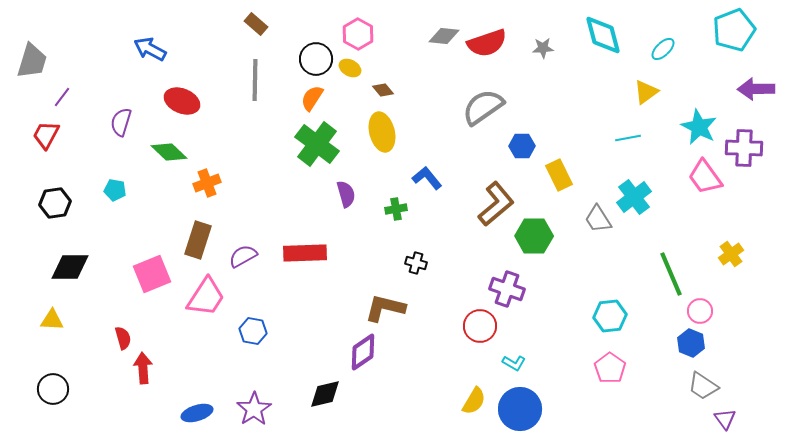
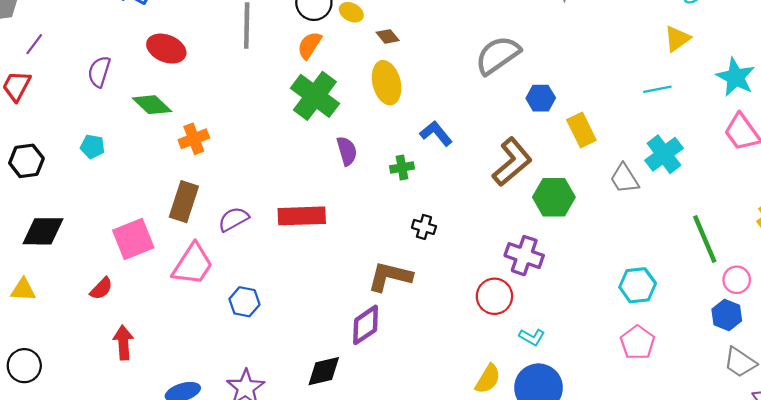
red semicircle: (123, 338) -> (101, 289), moved, turned 60

